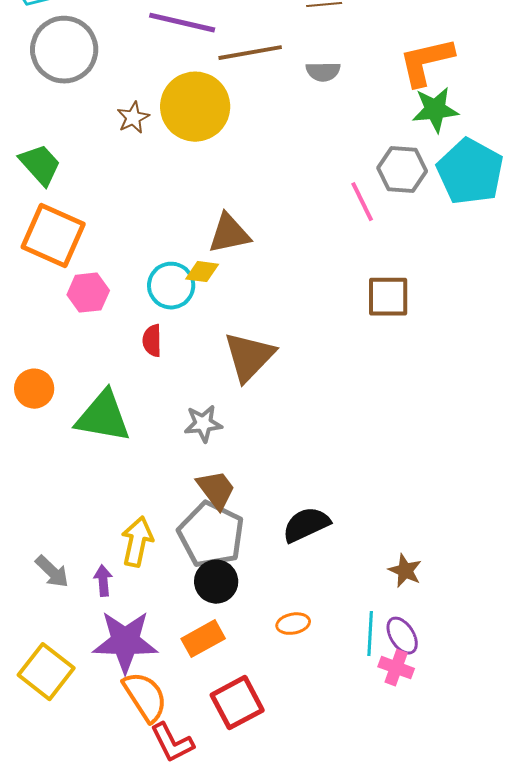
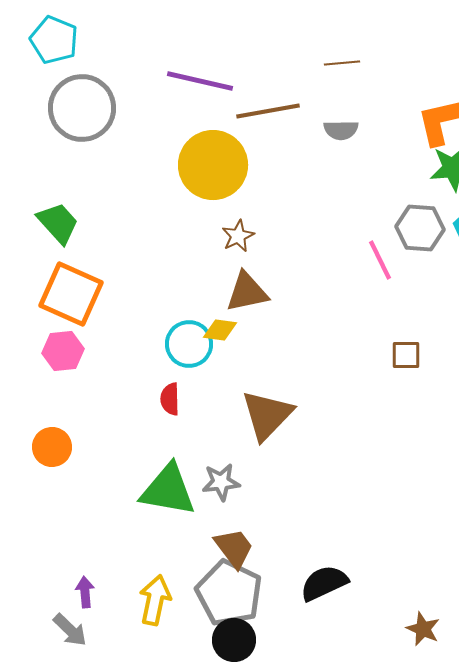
brown star: (133, 118) -> (238, 236), moved
pink hexagon: (88, 293) -> (63, 351), moved
brown square: (388, 297) -> (406, 355), size x0.7
green triangle: (103, 417) -> (168, 490), moved
purple arrow: (103, 581) -> (85, 592), moved

